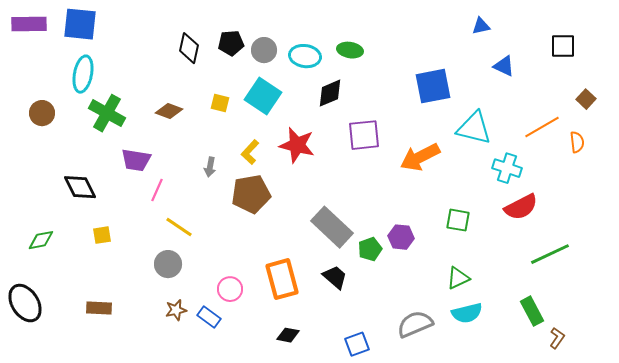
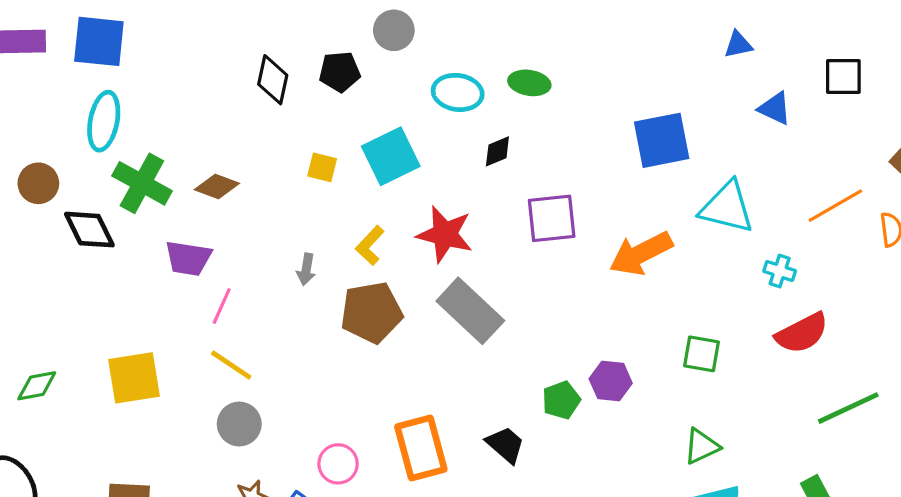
black square: (563, 46) -> (843, 77), moved
gray circle: (264, 50) -> (394, 30), moved
black diamond: (330, 93) -> (497, 151), size x0.7
cyan square: (263, 96) -> (391, 156), turned 30
brown diamond: (169, 111) -> (217, 187), moved
cyan cross: (507, 168) -> (780, 271), size x0.7
black diamond: (80, 187) -> (89, 230), moved
yellow line: (179, 227) -> (231, 365), moved
gray rectangle: (332, 227) -> (470, 311), moved
yellow square: (102, 235) -> (134, 378), size x1.8

